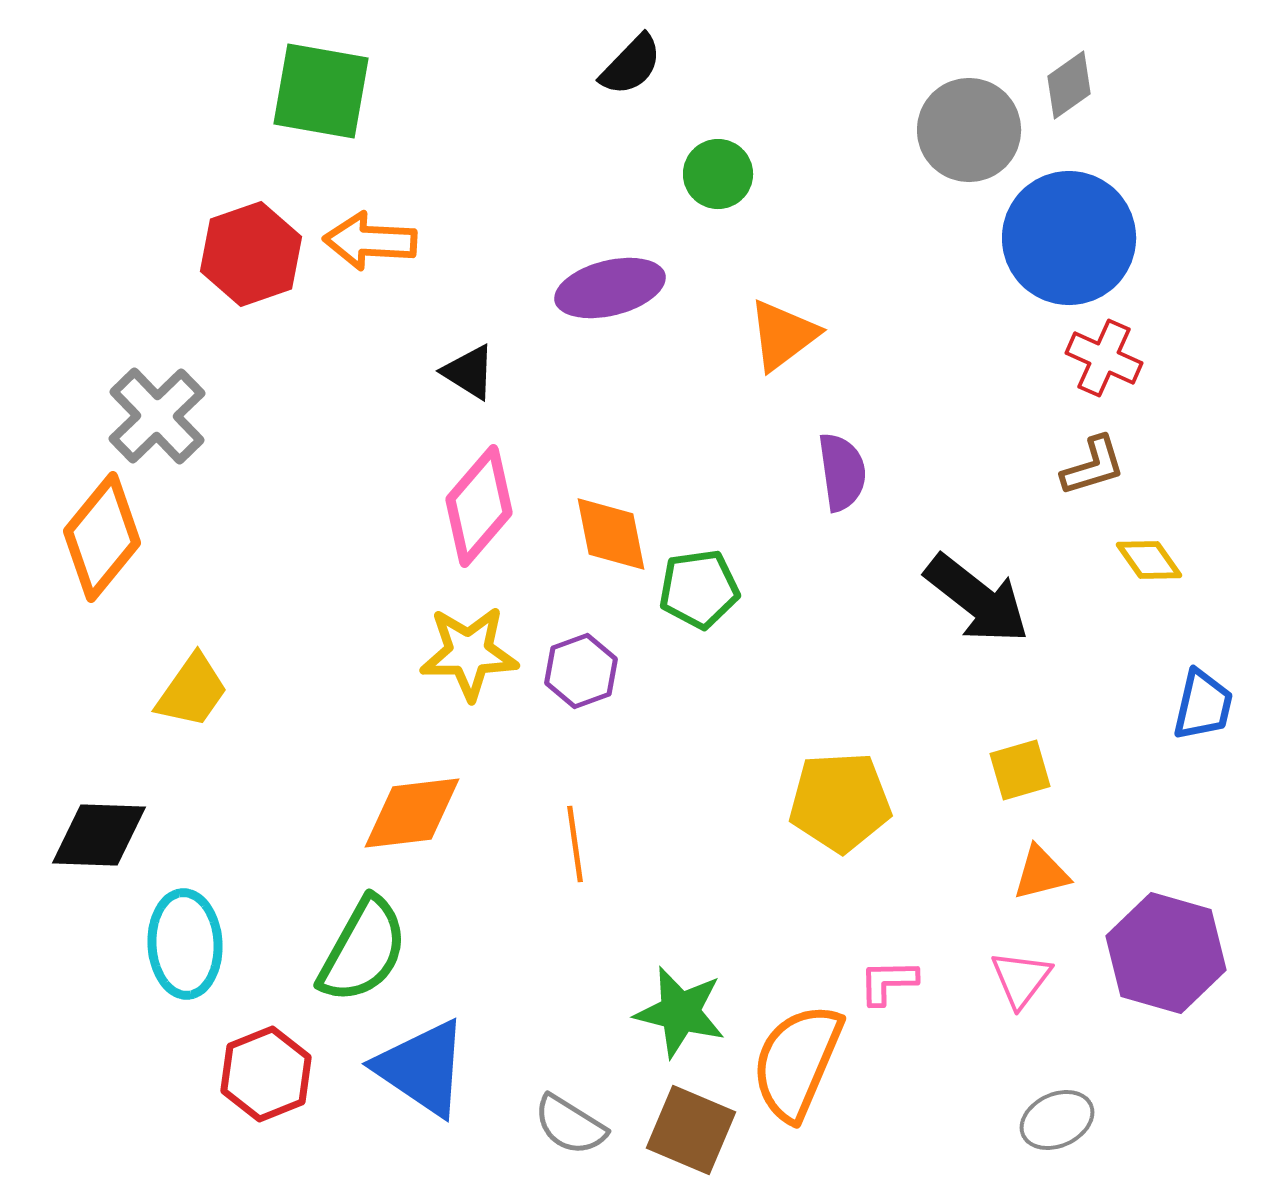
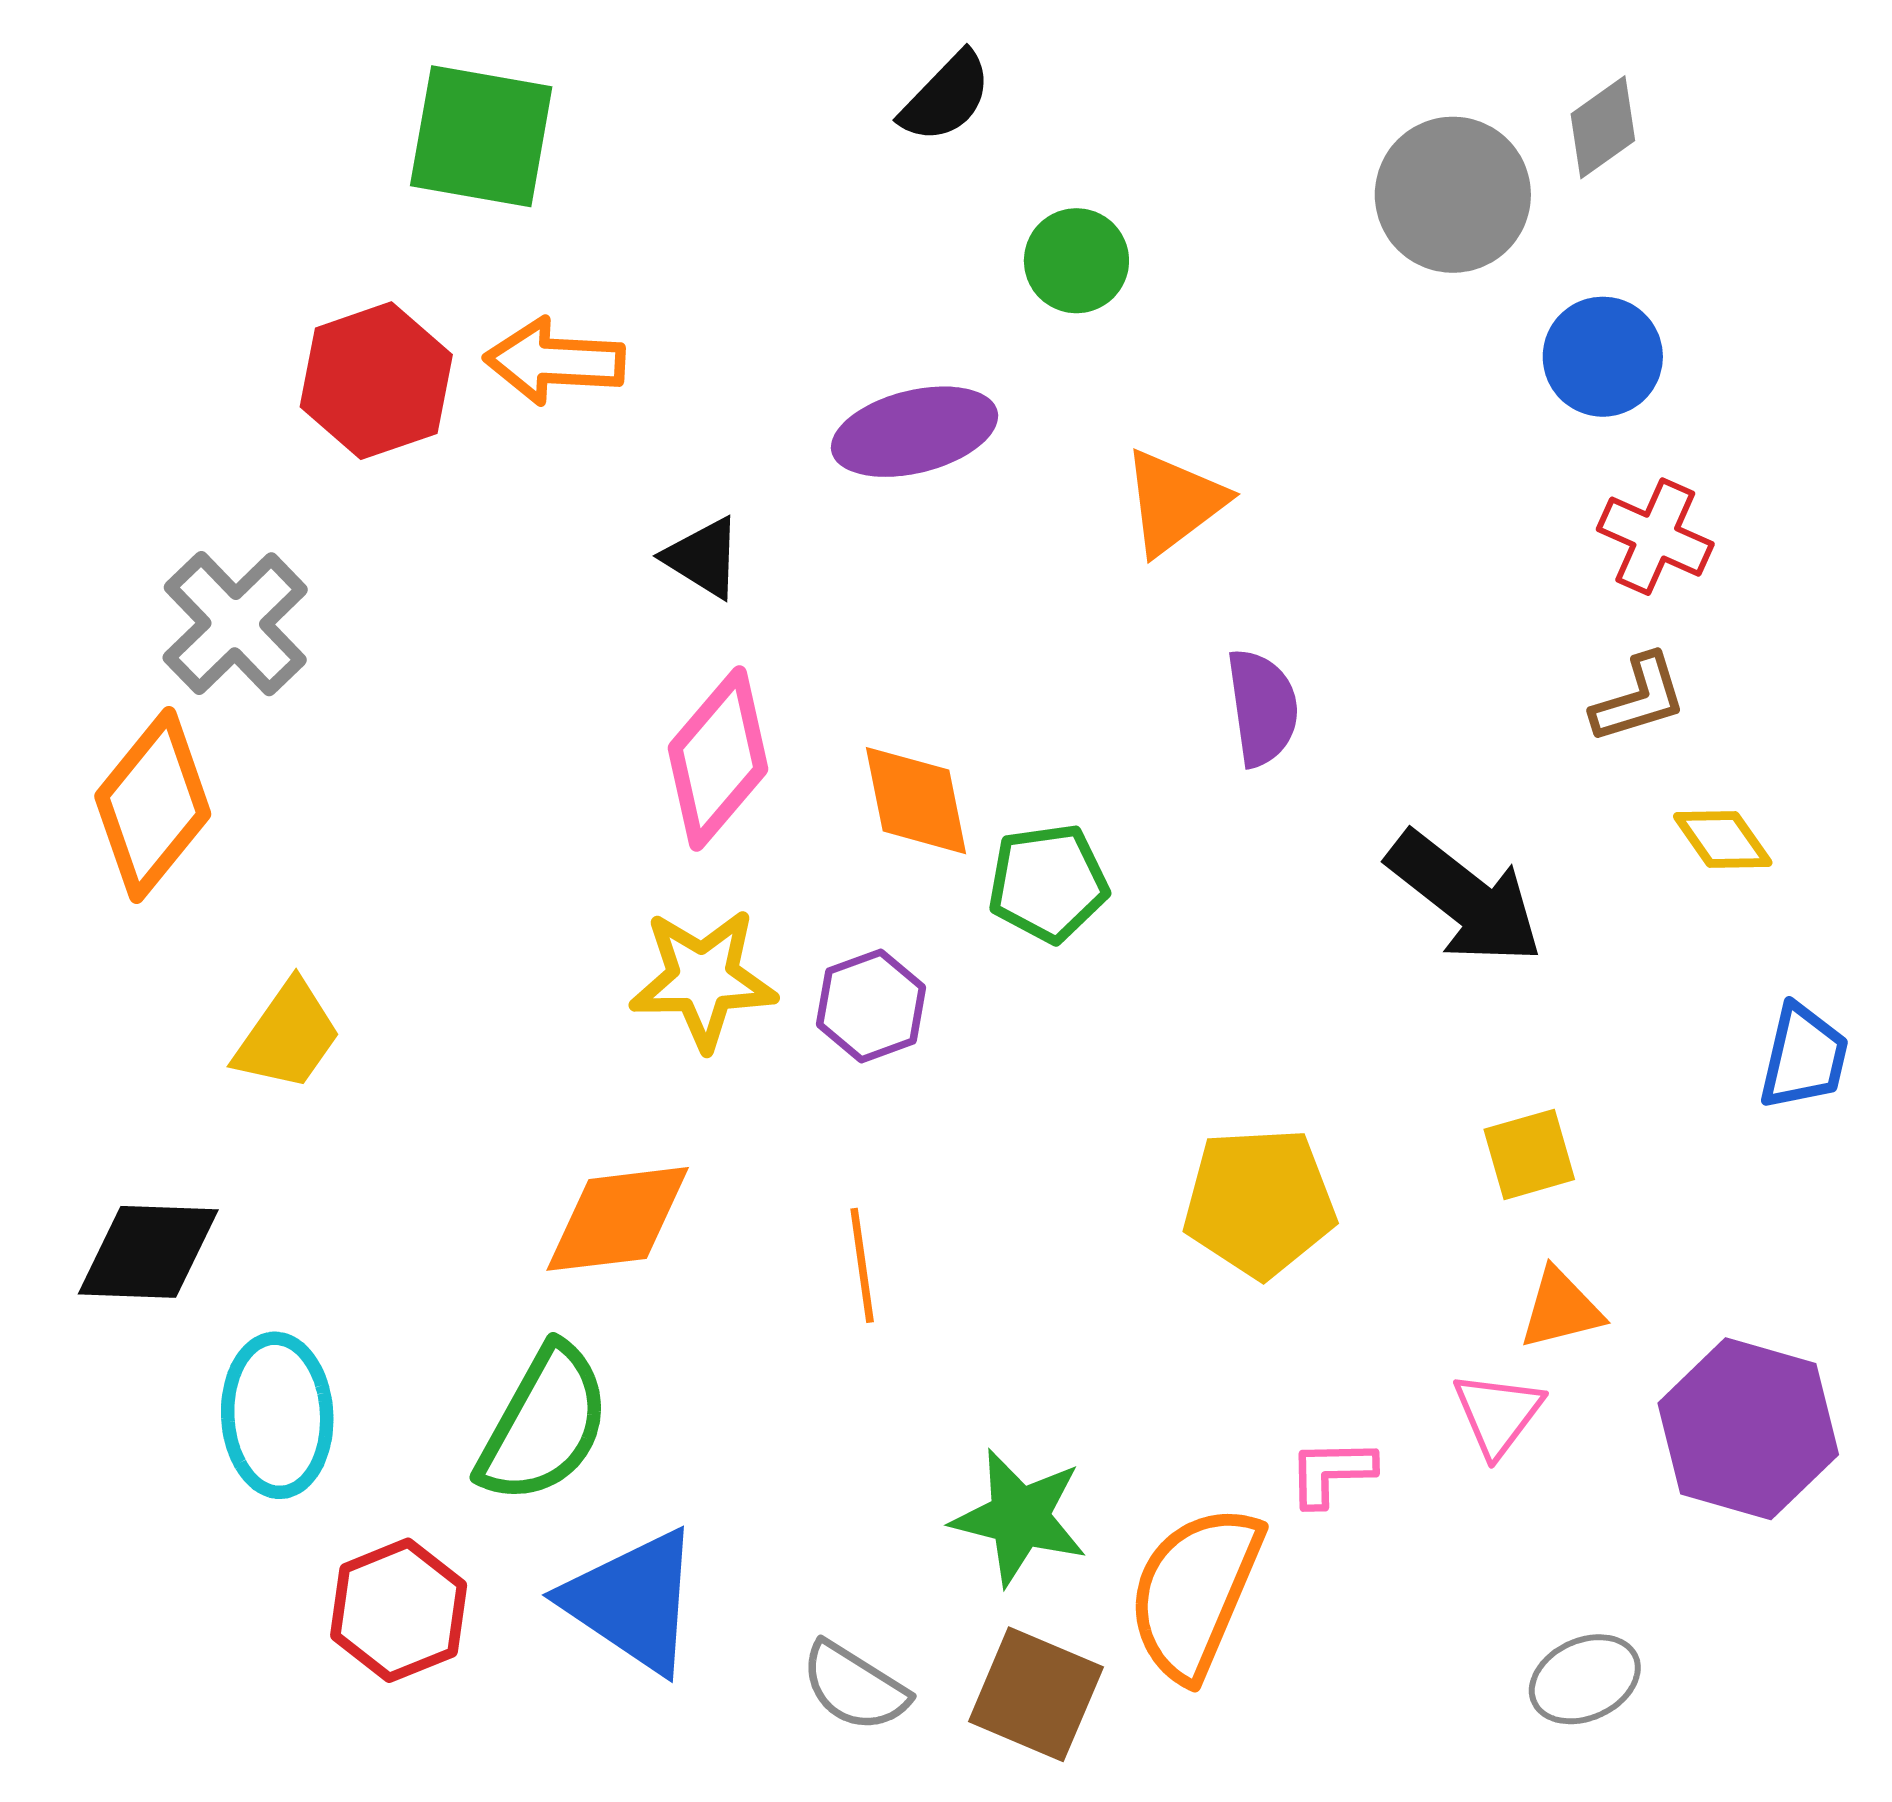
blue circle: (1069, 238) -> (1603, 357), size x0.6
pink triangle: (1021, 979) -> (1498, 1414), moved

